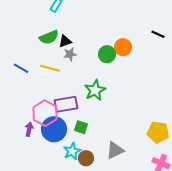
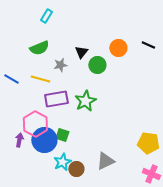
black triangle: (65, 41) -> (81, 52), moved, turned -32
orange circle: (123, 47) -> (118, 48), moved
purple rectangle: (66, 104) -> (56, 99), moved
green square: (81, 127) -> (62, 135), moved

